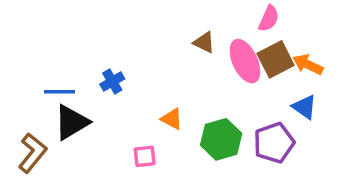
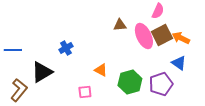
brown triangle: (204, 42) -> (120, 25), turned -32
blue line: (60, 92) -> (13, 50), moved

